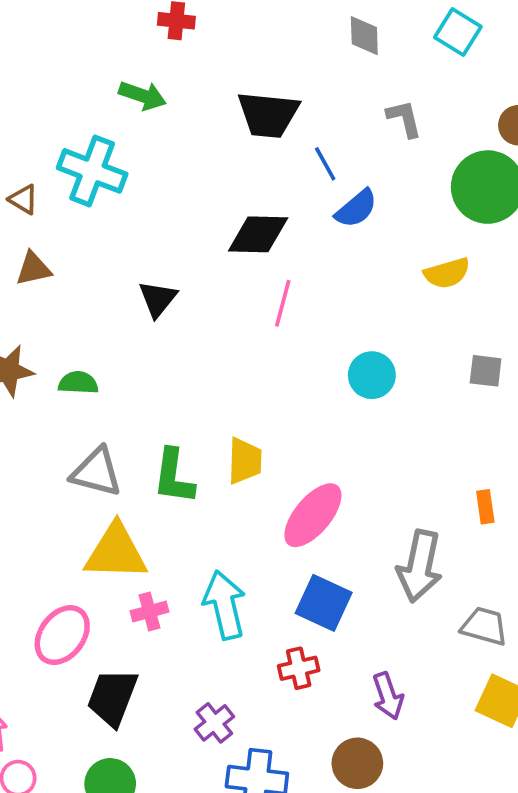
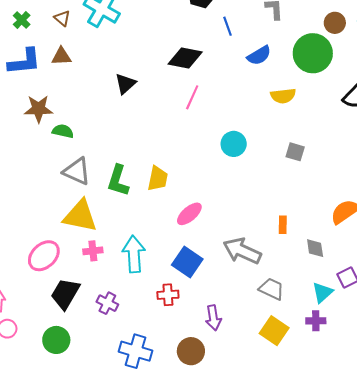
blue semicircle: (356, 209) -> (259, 55), moved
green semicircle: (78, 383) -> (63, 131), moved
pink ellipse: (313, 515) -> (189, 214), size x0.7
gray arrow: (420, 566) -> (242, 251), turned 93
purple cross: (214, 723) -> (107, 303), moved, turned -35

